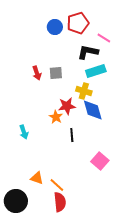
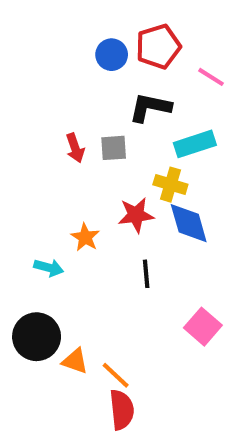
black L-shape: (88, 52) -> (150, 107), moved
orange star: (56, 117) -> (85, 237), moved
cyan arrow: (24, 132) -> (49, 268), turned -56
black circle: (16, 201) -> (37, 337), moved

